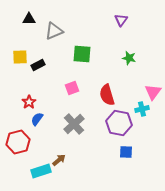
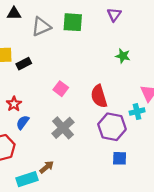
green square: (82, 54) -> (73, 22), moved
pink square: (72, 88) -> (61, 89), turned -32

